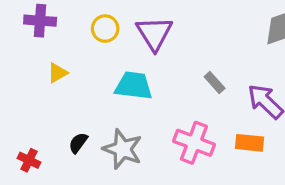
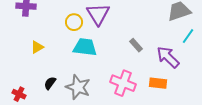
yellow circle: (105, 29) -> (74, 22), moved
yellow triangle: (58, 73) -> (37, 47), moved

